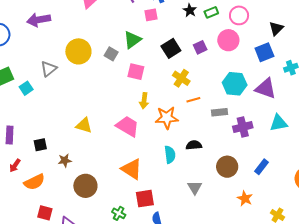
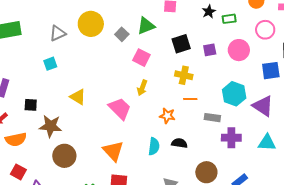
pink circle: (239, 15) -> (265, 30), moved
yellow cross: (181, 78) -> (184, 75), turned -36
cyan square: (26, 88) -> (50, 64), moved
orange star: (167, 118) -> (167, 116), moved, size x0.7
brown star: (65, 160) -> (51, 126), size x1.6

